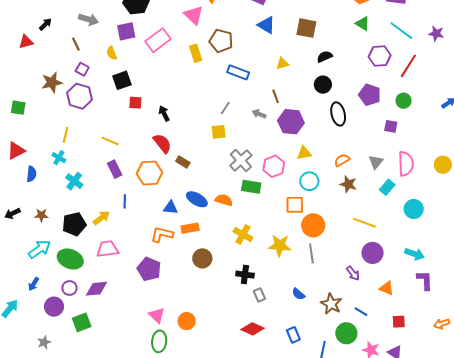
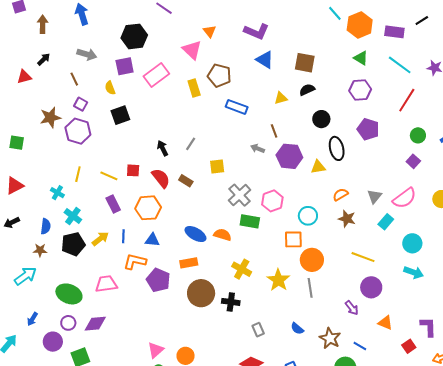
purple hexagon: (380, 56) -> (360, 90), moved
black semicircle: (325, 57) -> (307, 90), moved
green circle: (404, 101) -> (418, 135), moved
red square: (135, 103) -> (133, 170), moved
gray line: (225, 108) -> (191, 144), moved
purple square: (391, 126) -> (413, 161), moved, turned 32
yellow line: (65, 135) -> (78, 174), moved
yellow triangle: (304, 153) -> (318, 167), moved
brown rectangle: (183, 162) -> (186, 181), moved
pink semicircle: (406, 164) -> (404, 198), turned 55
blue semicircle: (31, 174) -> (46, 226), moved
blue triangle: (171, 208) -> (152, 240), moved
black arrow: (12, 213) -> (12, 223), moved
yellow arrow: (101, 218) -> (100, 239), moved
black pentagon: (74, 224) -> (73, 244), moved
orange L-shape: (162, 234) -> (135, 262), moved
yellow star: (280, 245) -> (278, 280), turned 30
cyan arrow: (39, 249) -> (25, 276), moved
cyan arrow: (414, 254) -> (414, 272), moved
brown circle: (202, 258) -> (201, 293), size x1.4
purple pentagon: (149, 269) -> (158, 280), moved
black cross: (245, 275) -> (231, 302), moved
purple L-shape: (425, 280) -> (428, 327), moved
pink triangle: (157, 315) -> (156, 350), turned 36
red square: (399, 322) -> (409, 346), moved, turned -32

